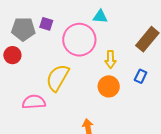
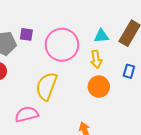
cyan triangle: (100, 17) -> (101, 36), moved

